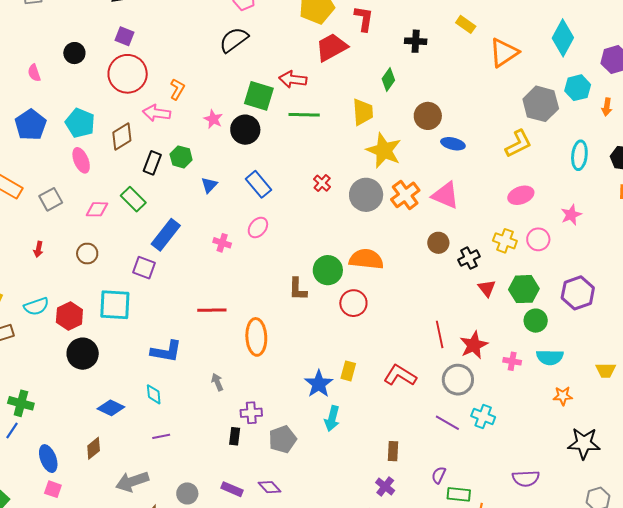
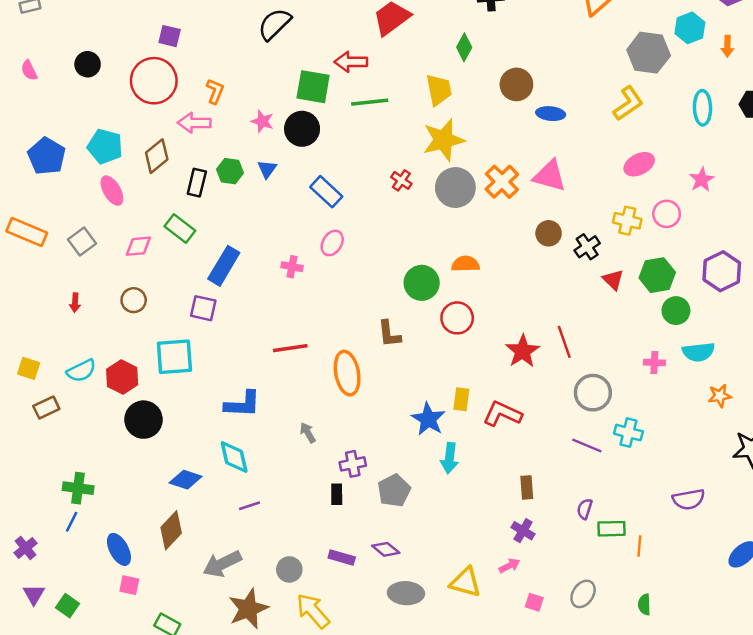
purple square: (125, 36) -> (170, 36), moved
pink semicircle: (34, 73) -> (29, 70), moved
yellow star: (384, 150) -> (444, 140), moved, turned -30
blue triangle: (209, 185) -> (267, 169), moved
orange semicircle: (366, 259) -> (465, 264), size x0.7
brown L-shape: (298, 289) -> (389, 334), moved
red star: (474, 345) -> (523, 351), moved
red L-shape: (400, 375) -> (502, 414), moved
cyan diamond: (154, 394) -> (234, 457), size x1.4
brown diamond: (94, 448) -> (171, 530), size x1.4

